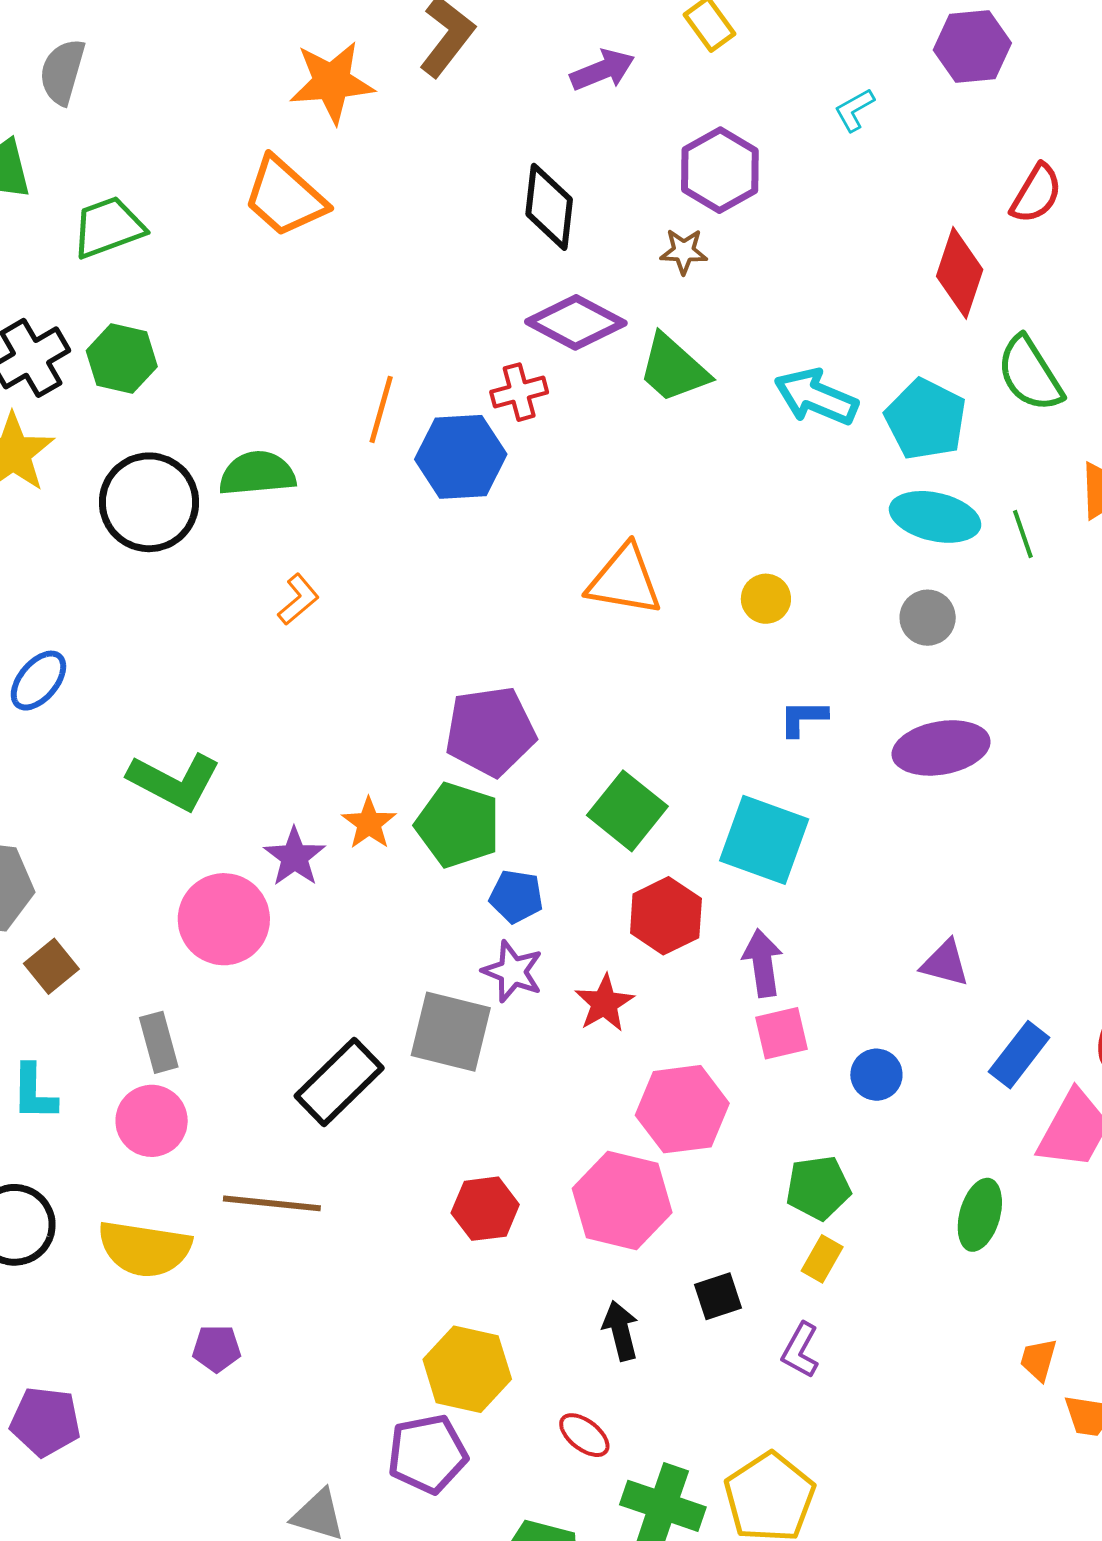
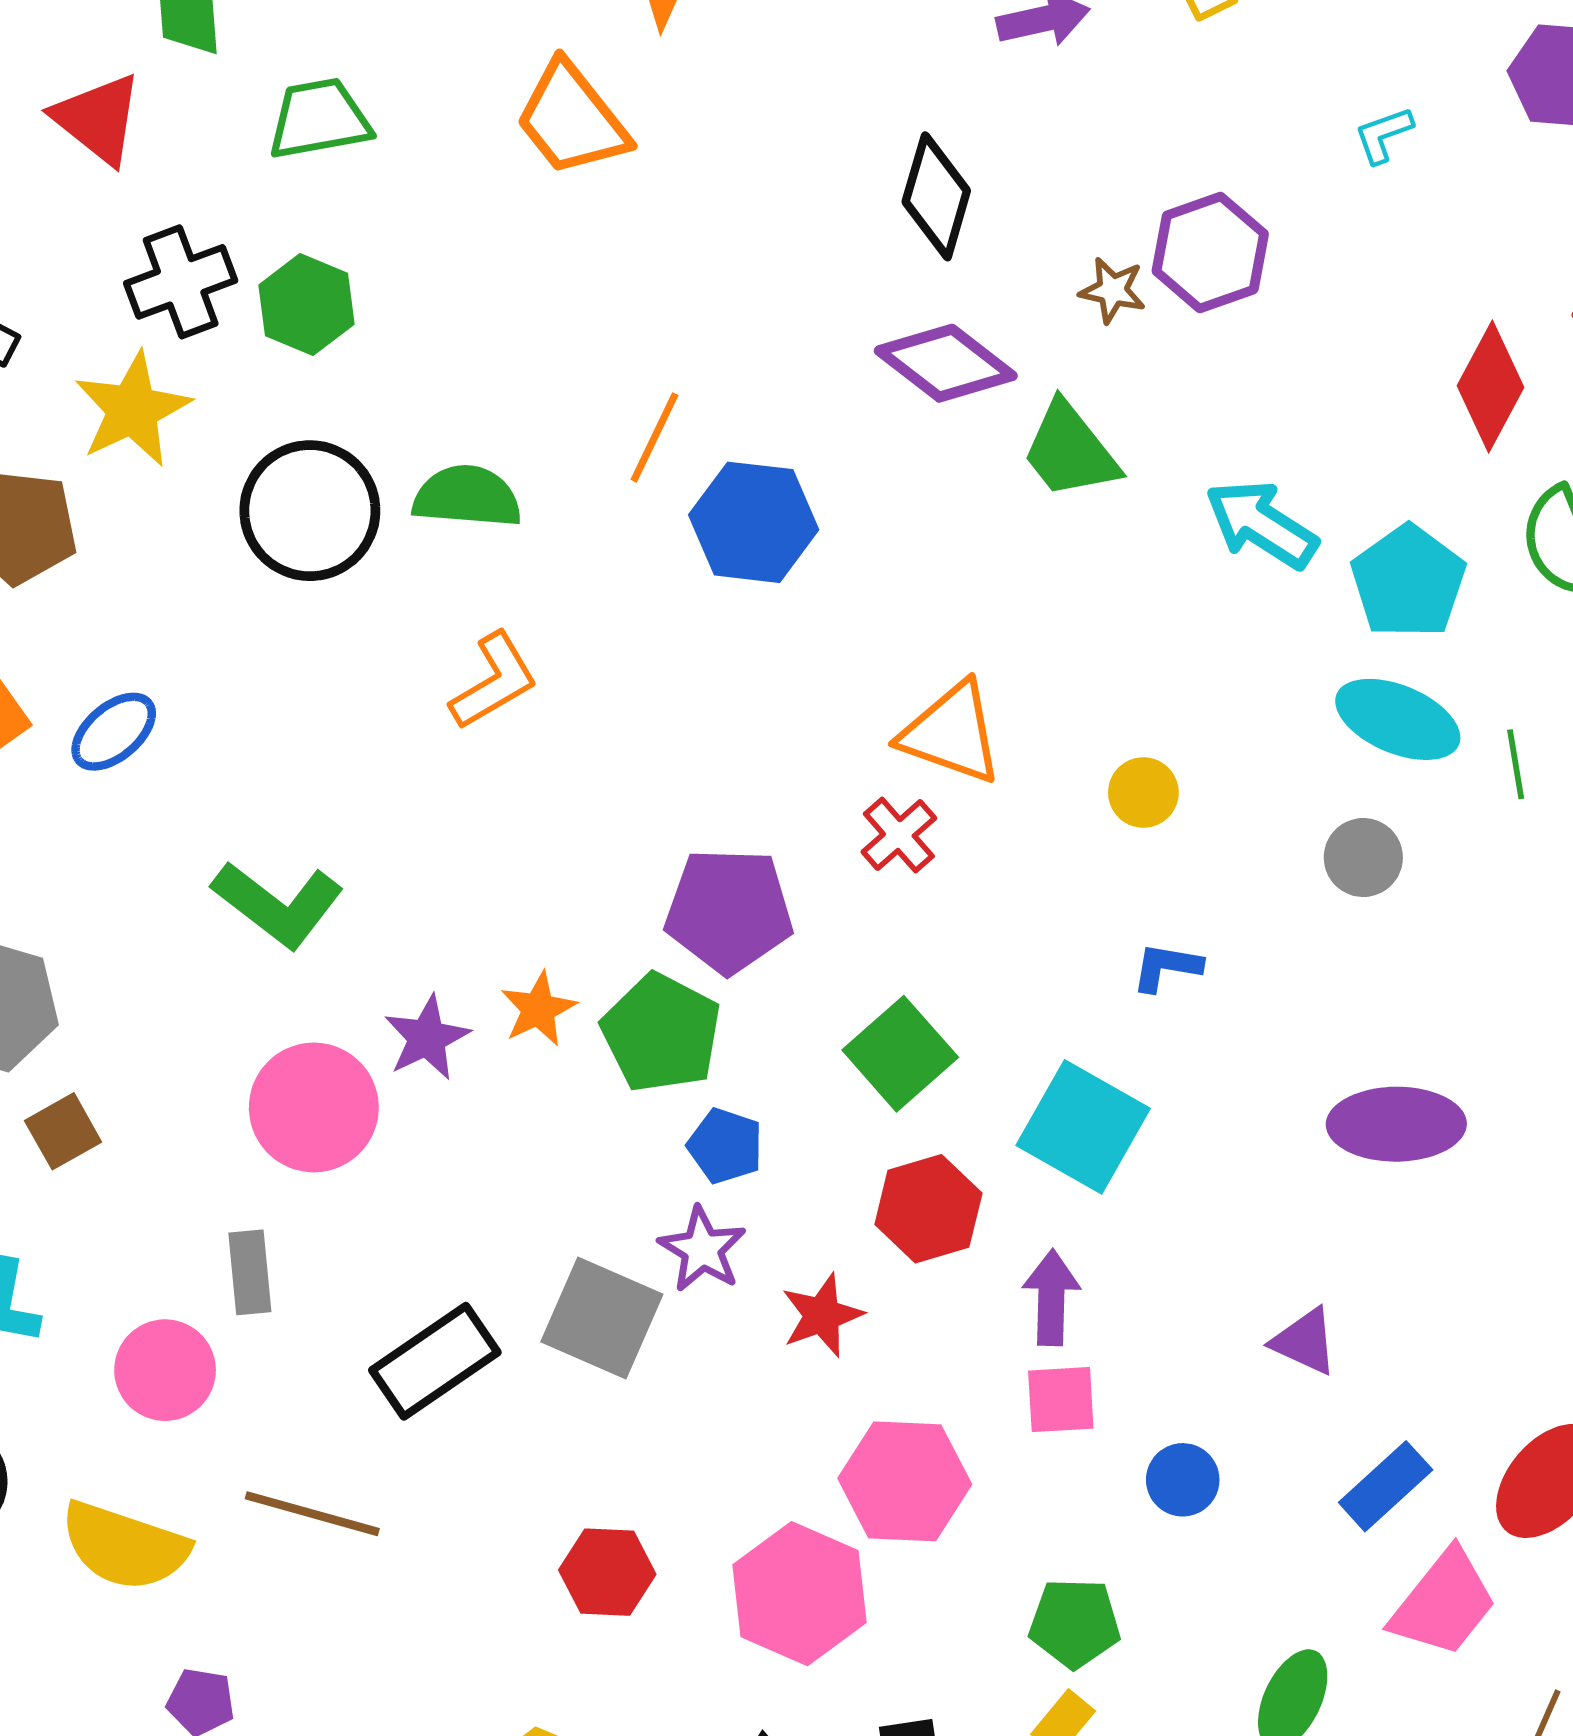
purple hexagon: (720, 170) -> (1210, 252), moved
red cross: (519, 392) -> (899, 835), moved, turned -36
orange L-shape: (298, 599) -> (494, 681), size x1.4
purple ellipse: (941, 748) -> (1396, 1124), moved
gray rectangle: (159, 1042) -> (250, 1272), moved

